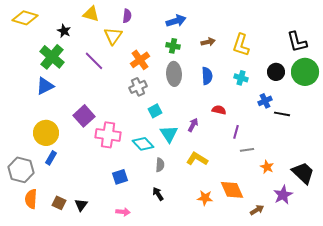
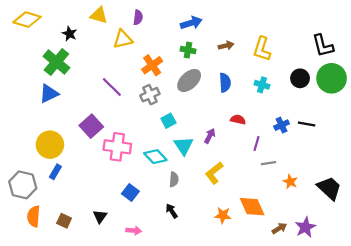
yellow triangle: (113, 36) -> (123, 39), turned 42
purple line: (94, 61) -> (112, 87), moved
gray ellipse: (174, 74) -> (189, 80), turned 50
blue cross: (265, 101) -> (282, 125), moved
yellow L-shape: (197, 159) -> (214, 173), turned -70
blue square: (120, 177) -> (130, 192), turned -35
purple star: (283, 195) -> (305, 227), moved
black triangle: (81, 205) -> (100, 216), moved

